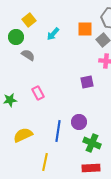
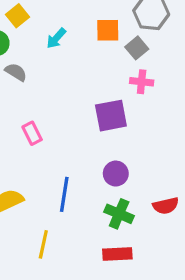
purple square: (87, 82) -> (111, 116), size x1.5
purple circle: (79, 122) -> (116, 174), moved

